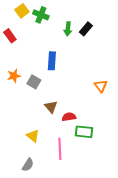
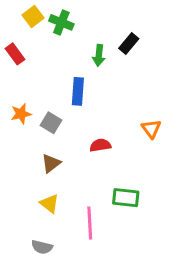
green arrow: (68, 29) -> (99, 55), moved
brown triangle: (51, 107) -> (51, 163), moved, turned 32
red semicircle: (69, 117) -> (100, 145), moved
gray semicircle: (28, 165) -> (42, 247), turned 72

